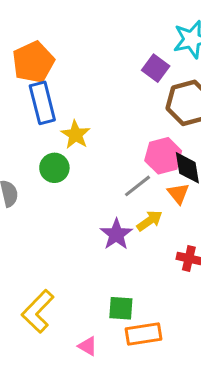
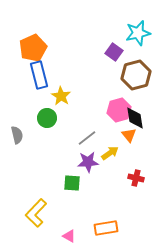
gray line: (137, 186) -> (87, 138), moved
purple star: (116, 234) -> (88, 162), turned 30
green square: (121, 308) -> (72, 183), moved

